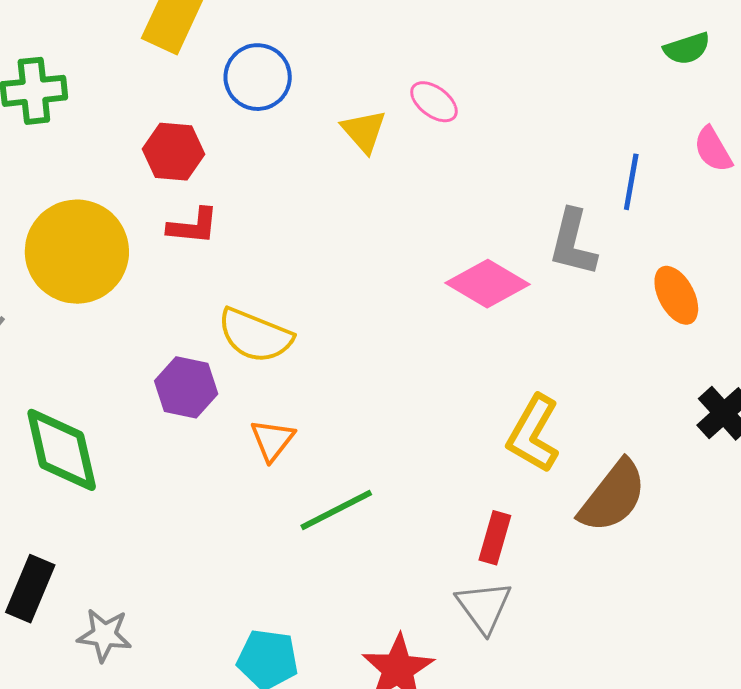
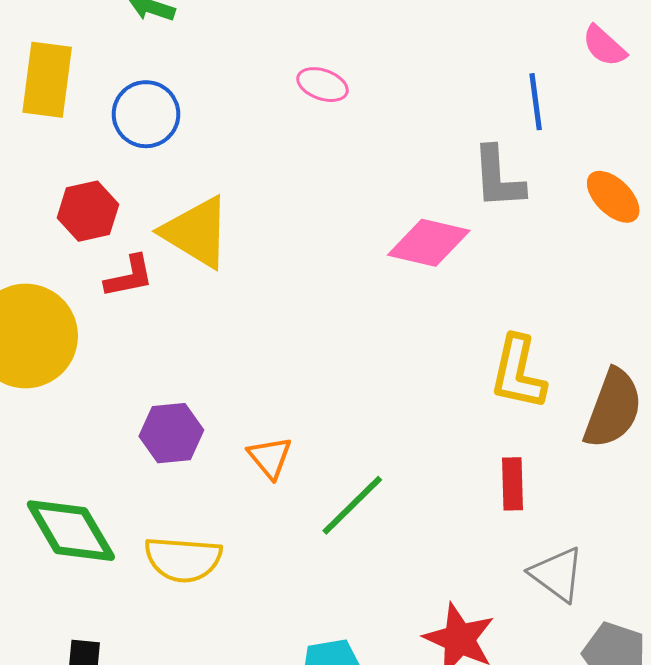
yellow triangle: (364, 131) -> (196, 232), moved, size x1.6
yellow semicircle: (255, 335) -> (183, 559), moved
gray triangle: (484, 607) -> (557, 574), moved

